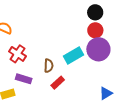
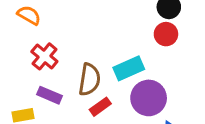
purple circle: (98, 49) -> (149, 98), moved
brown semicircle: (49, 66) -> (89, 80), size x1.5

